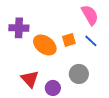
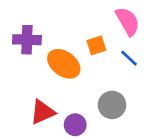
orange square: (69, 40) -> (96, 45), moved
red triangle: (30, 79) -> (43, 112), turned 48

